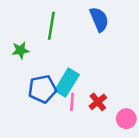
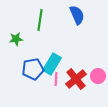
red cross: (98, 102) -> (76, 79), size x1.5
pink circle: (126, 119) -> (98, 76), moved

